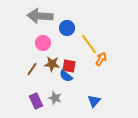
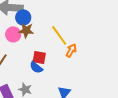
blue circle: (67, 28) -> (23, 17), moved
brown star: (52, 64) -> (26, 30), moved

